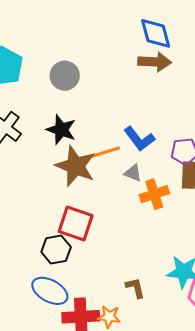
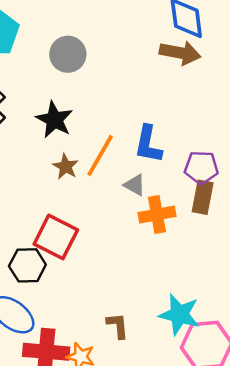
blue L-shape: (139, 139) -> (148, 144), turned 40
orange line: (102, 153) -> (100, 155), turned -51
brown star: (76, 166) -> (66, 167), size x0.5

